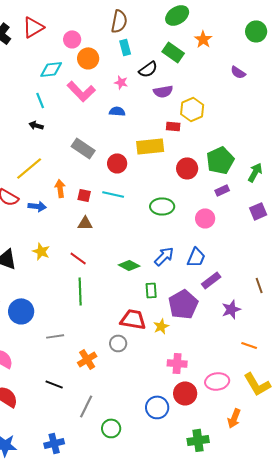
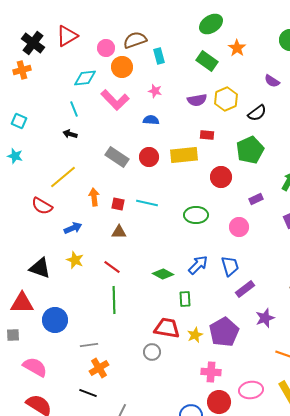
brown semicircle: (119, 21) -> (135, 40), moved, turned -120
black semicircle: (148, 69) -> (257, 113), moved
yellow hexagon: (192, 109) -> (226, 99), moved
green pentagon: (220, 160) -> (250, 150), moved
red circle: (117, 163) -> (149, 157), moved
blue arrow: (37, 206) -> (73, 228), moved, turned -30
blue trapezoid: (196, 257) -> (230, 266), turned -40
purple pentagon: (183, 304) -> (224, 332), moved
orange cross: (87, 359) -> (99, 368), moved

